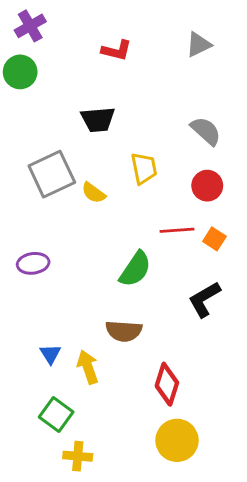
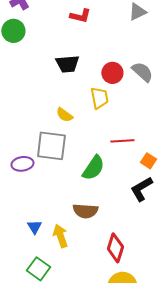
gray square: (52, 174) -> (51, 146), moved, turned 32
red circle: (207, 186) -> (112, 73), moved
orange square: (214, 239) -> (148, 161), moved

